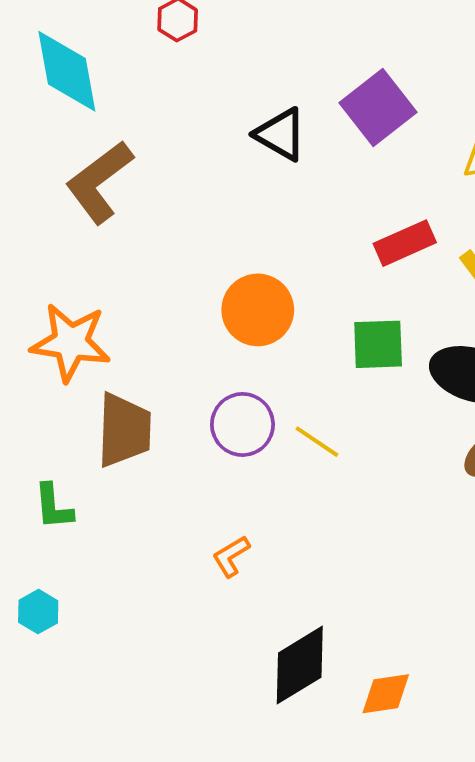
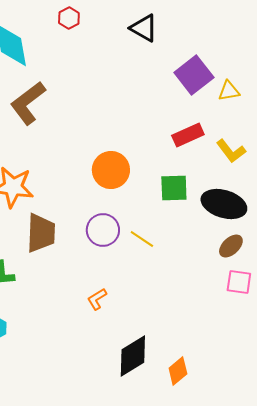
purple square: (378, 108) -> (194, 75), moved
black triangle: (281, 134) -> (144, 28), moved
orange diamond: (386, 694) -> (178, 371), turned -32

